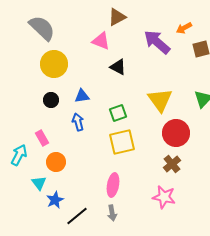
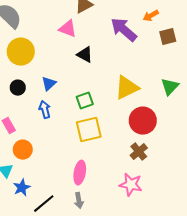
blue triangle: (82, 96) -> (49, 84), turned -35
yellow triangle: (160, 100) -> (127, 88), turned 40

